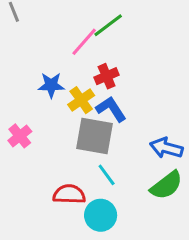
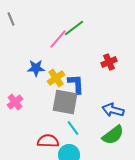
red cross: (107, 76) -> (109, 62), moved
blue L-shape: (111, 109) -> (76, 84), turned 30

